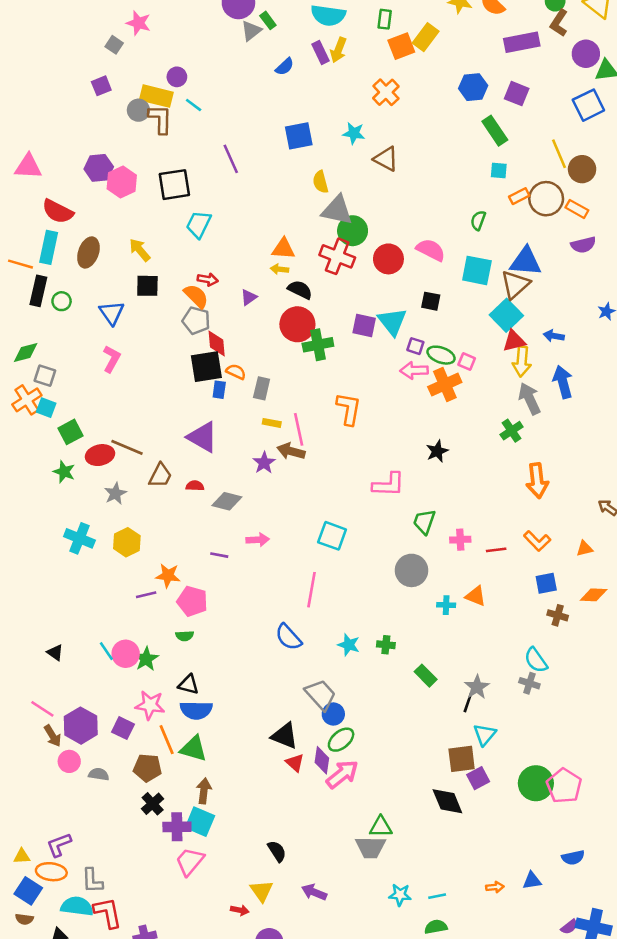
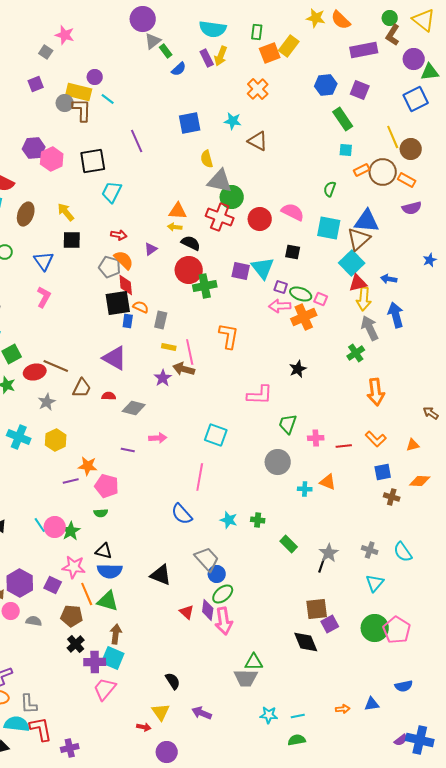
green rectangle: (268, 20) -> (166, 51), moved
orange semicircle: (196, 296) -> (124, 260), moved
cyan semicircle: (536, 660) -> (403, 552), moved
cyan triangle: (485, 735) -> (375, 583), moved
black triangle: (285, 736) -> (161, 575), moved
pink arrow: (342, 774) -> (224, 621), turned 120

